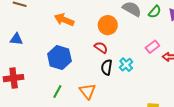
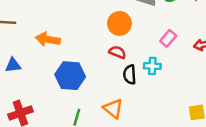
orange arrow: (64, 20) -> (48, 39), moved
pink rectangle: (152, 47) -> (168, 38), moved
cyan cross: (126, 65) -> (152, 66), turned -32

